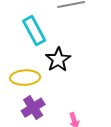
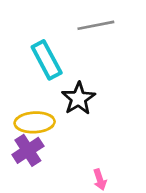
purple cross: (33, 108) -> (28, 150), moved

